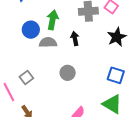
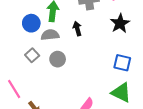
gray circle: (68, 73) -> (58, 59), moved
gray square: (26, 78) -> (32, 55), moved

